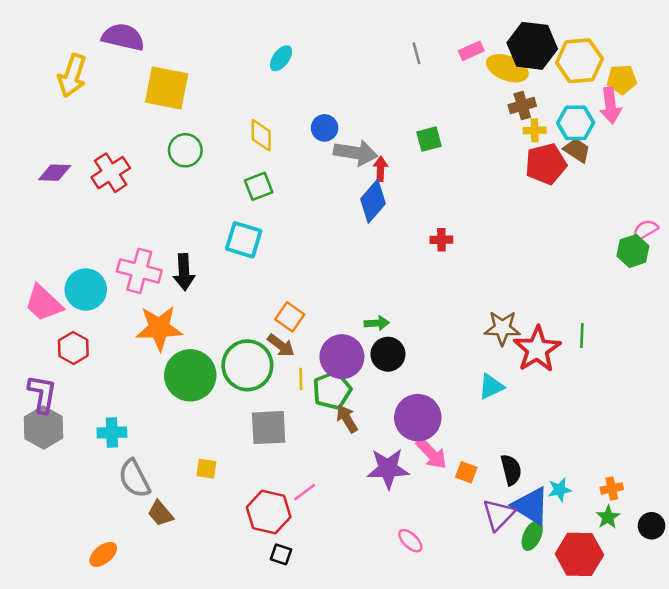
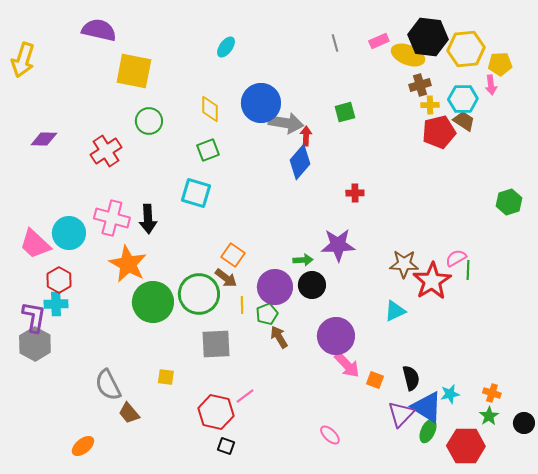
yellow arrow: (72, 76) -> (23, 60), moved
pink arrow: (611, 106) -> (491, 85), size x0.7
blue circle: (325, 128) -> (261, 103), size x1.8
red cross: (111, 173) -> (106, 151), moved
pink semicircle: (645, 230) -> (456, 258), moved
orange star: (159, 328) -> (128, 264), turned 30
green pentagon: (332, 390) -> (267, 314), size x0.7
cyan cross: (112, 433) -> (56, 304), moved
purple star: (388, 469) -> (338, 245), moved
orange cross: (612, 488) -> (492, 393), turned 30

